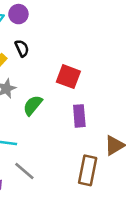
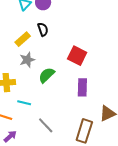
gray line: (24, 171) -> (46, 125), moved

